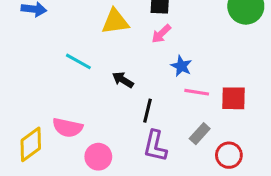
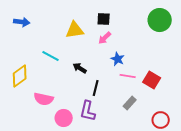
red square: (234, 98) -> (152, 80), turned 30
yellow diamond: (31, 144) -> (20, 76), moved
purple L-shape: (155, 146) -> (88, 111), moved
red circle: (229, 155) -> (161, 120), moved

